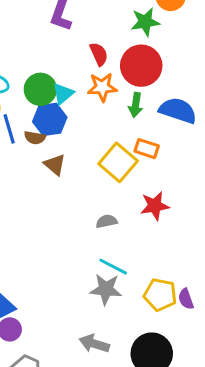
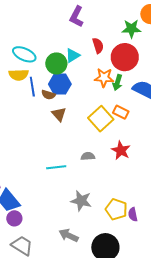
orange star: (102, 87) -> (104, 78), moved
cyan triangle: (63, 94) -> (73, 55), moved
red star: (155, 206) -> (121, 150), turned 30
cyan line: (113, 267) -> (56, 167), moved, turned -42

